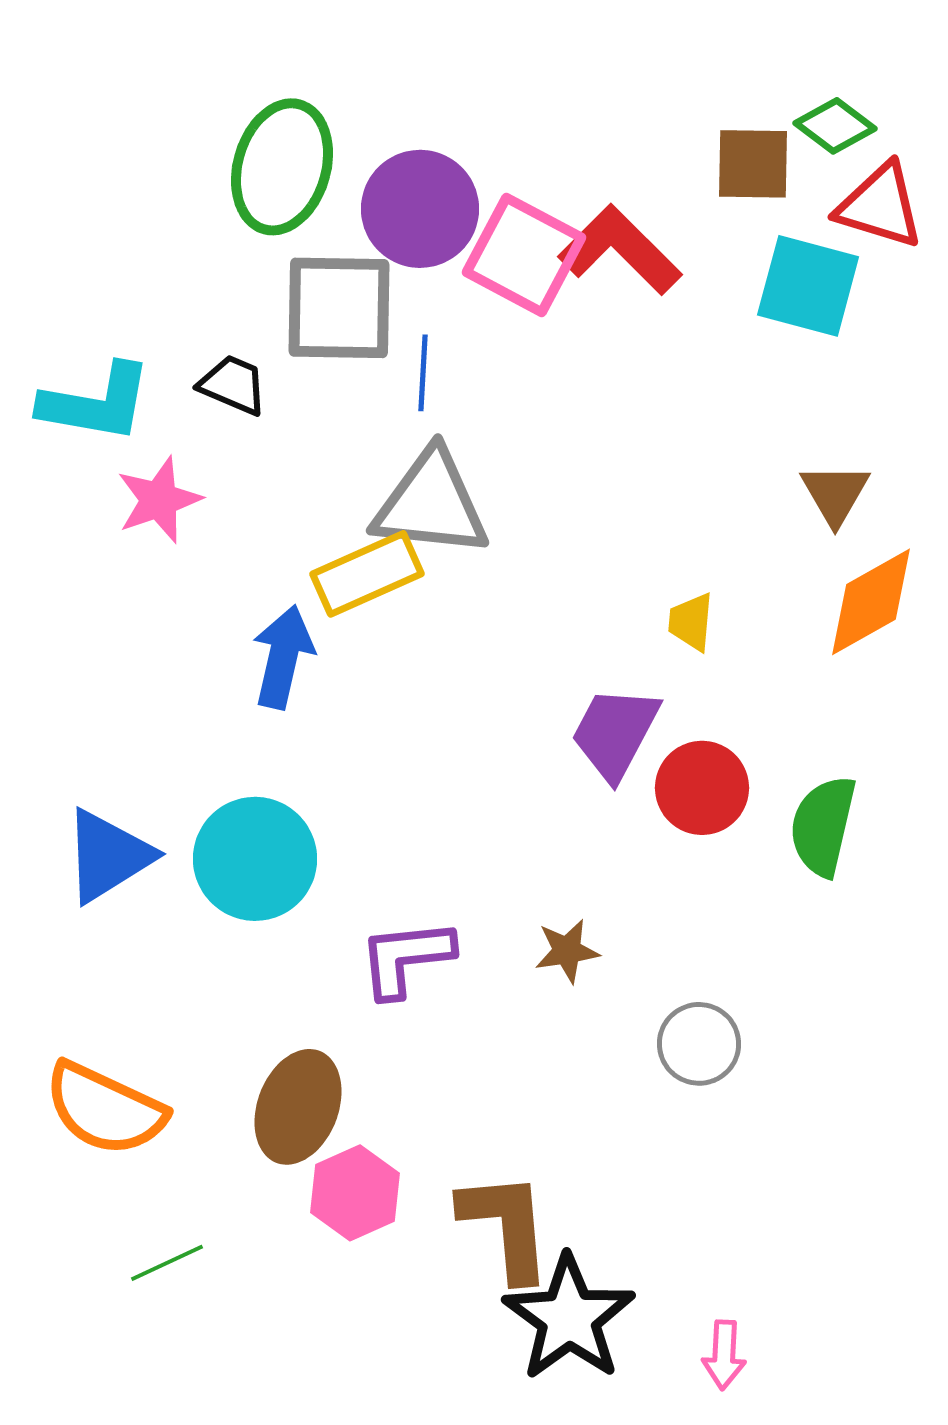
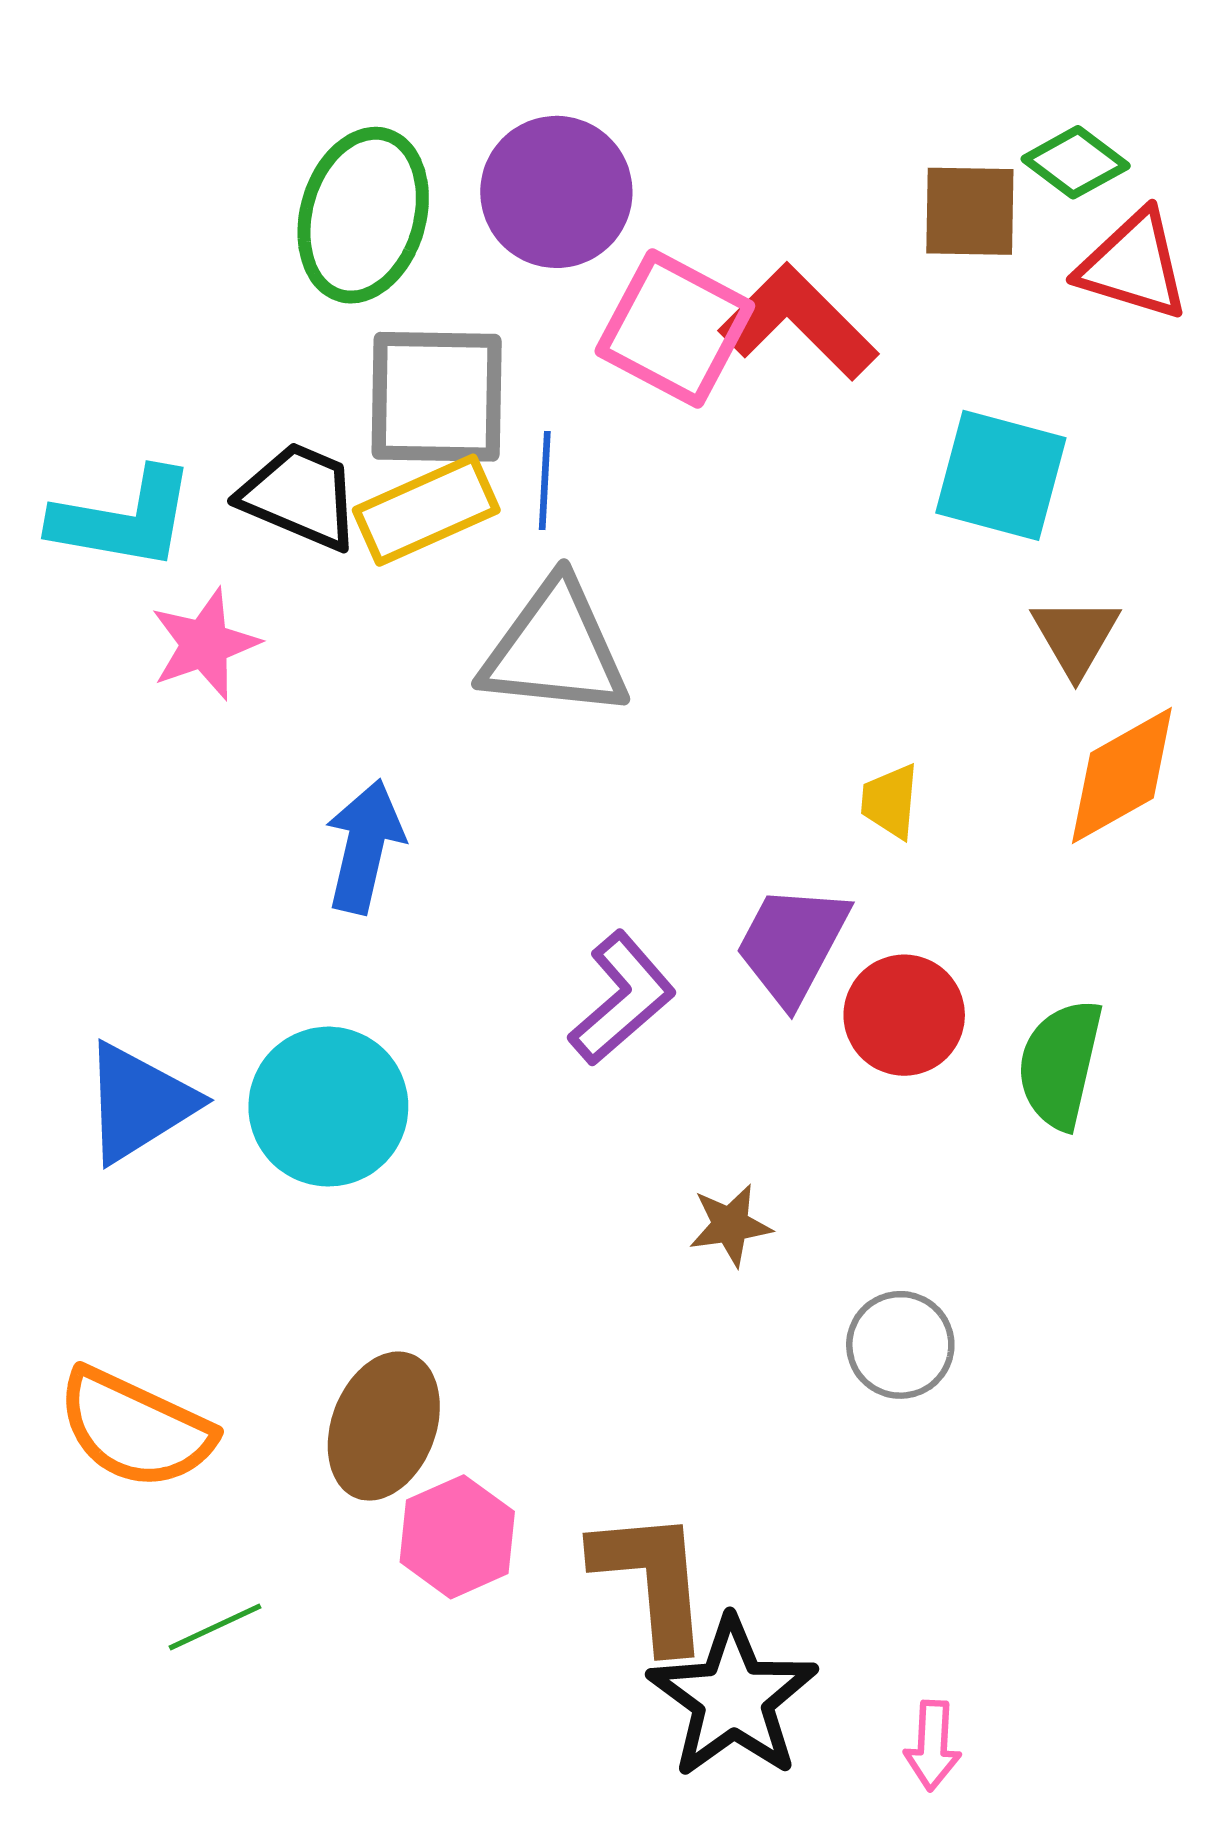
purple circle: (420, 209) -> (556, 192), moved
cyan square: (808, 286) -> (1001, 475), moved
black trapezoid: (233, 385) -> (300, 496), size x1.4
yellow rectangle: (367, 574) -> (426, 510), moved
purple L-shape: (406, 958) -> (622, 998), moved, turned 145

